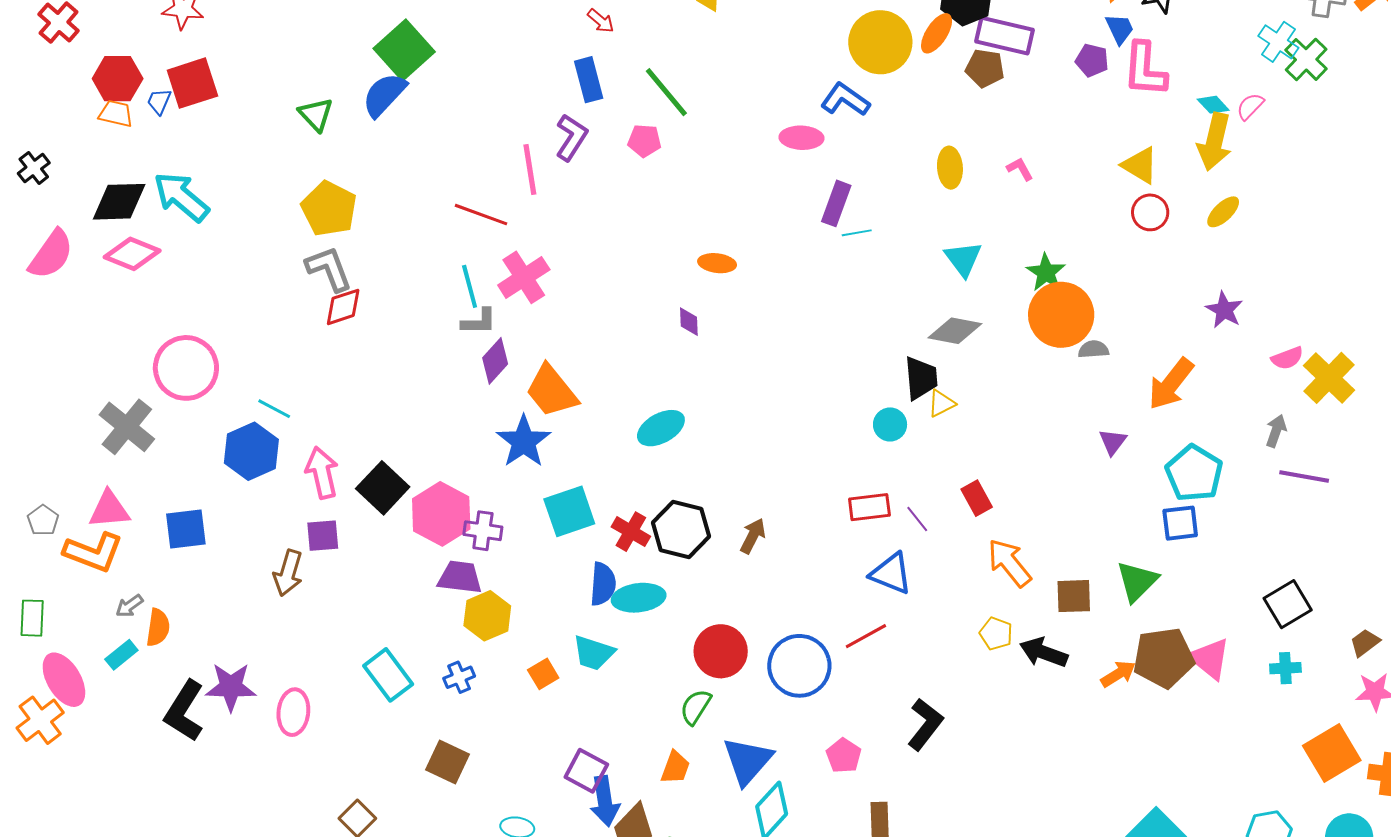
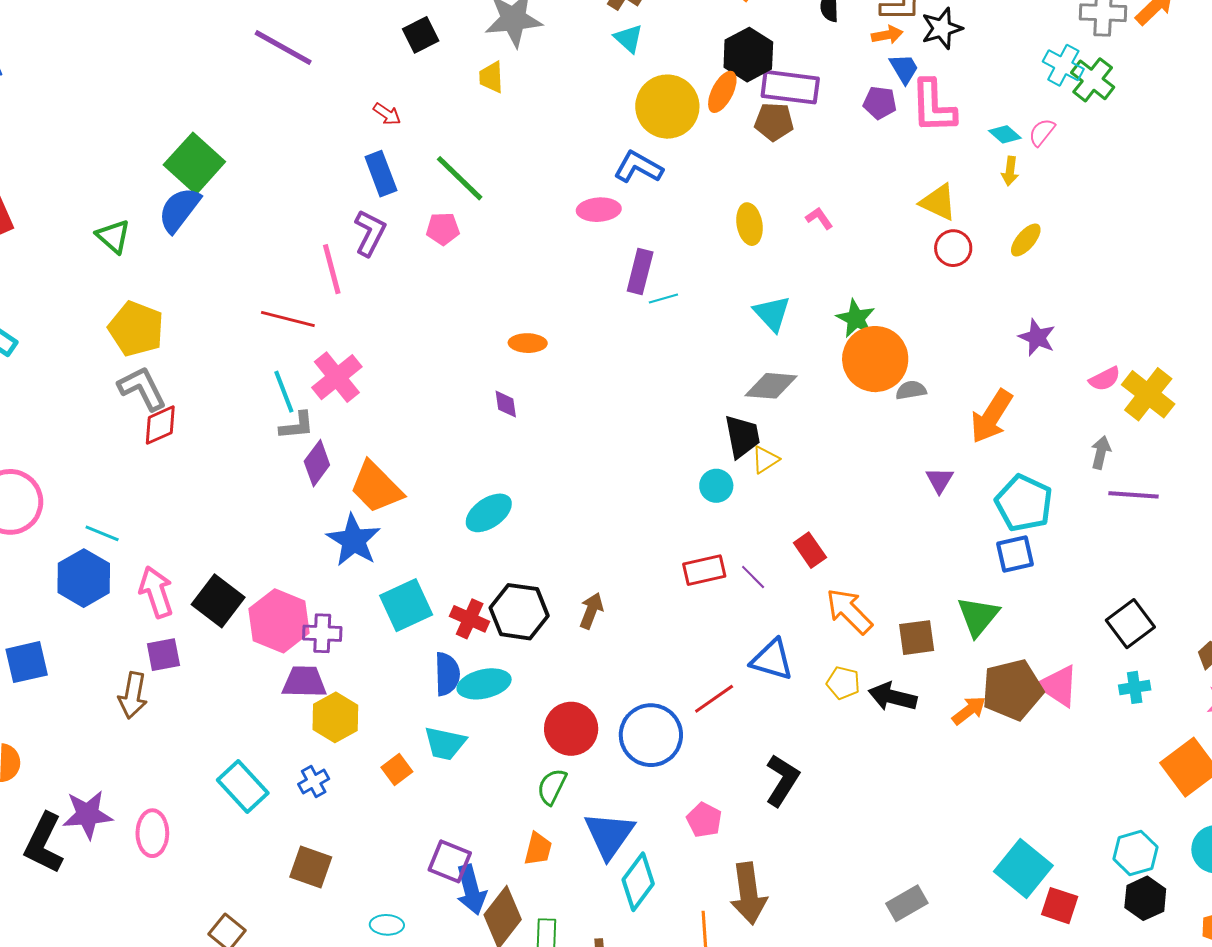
yellow arrow: (1215, 142) -> (1010, 171), size x0.5
blue triangle: (891, 574) -> (772, 660), moved

